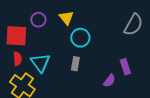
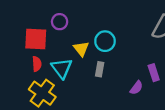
yellow triangle: (66, 18) -> (81, 49), moved

